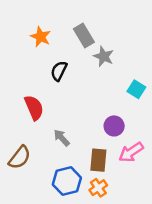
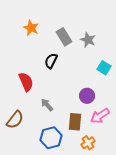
gray rectangle: (84, 35) -> (64, 37), moved
gray star: (104, 56) -> (88, 40), moved
black semicircle: (59, 71) -> (51, 61), moved
orange cross: (98, 188) -> (88, 143), moved

